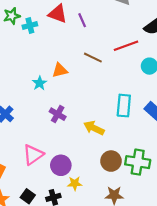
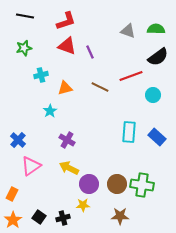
cyan cross: (30, 26) -> (41, 75), moved
orange triangle: (60, 70) -> (65, 88), moved
yellow arrow: (94, 128) -> (69, 168), moved
pink triangle: (33, 155) -> (31, 166), moved
purple circle: (61, 165) -> (89, 184), moved

